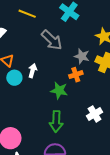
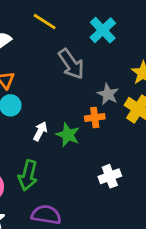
white arrow: (33, 71) -> (40, 131), moved
green arrow: (56, 121) -> (28, 175), moved

